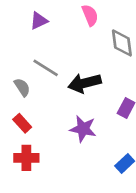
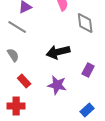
gray line: (46, 68) -> (17, 27), moved
red rectangle: (22, 123) -> (24, 81), moved

